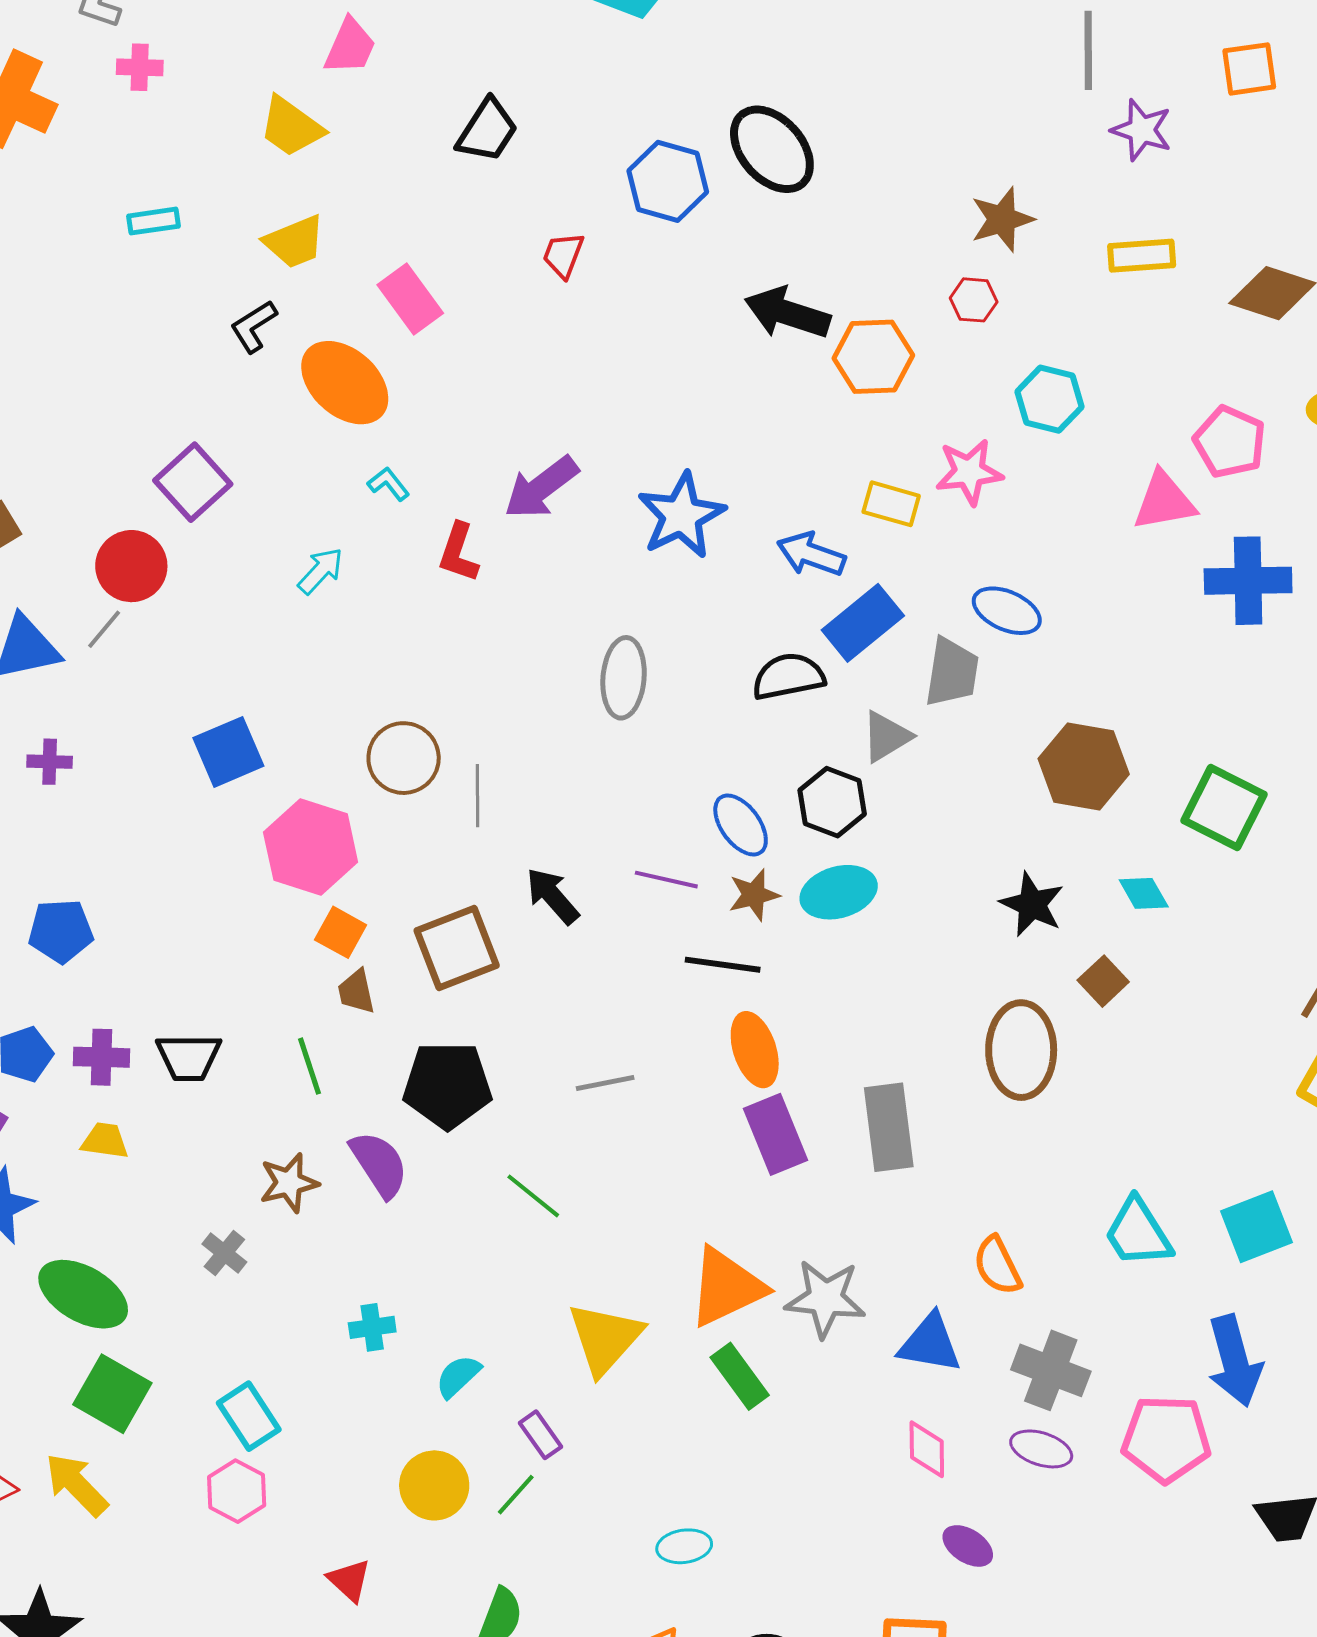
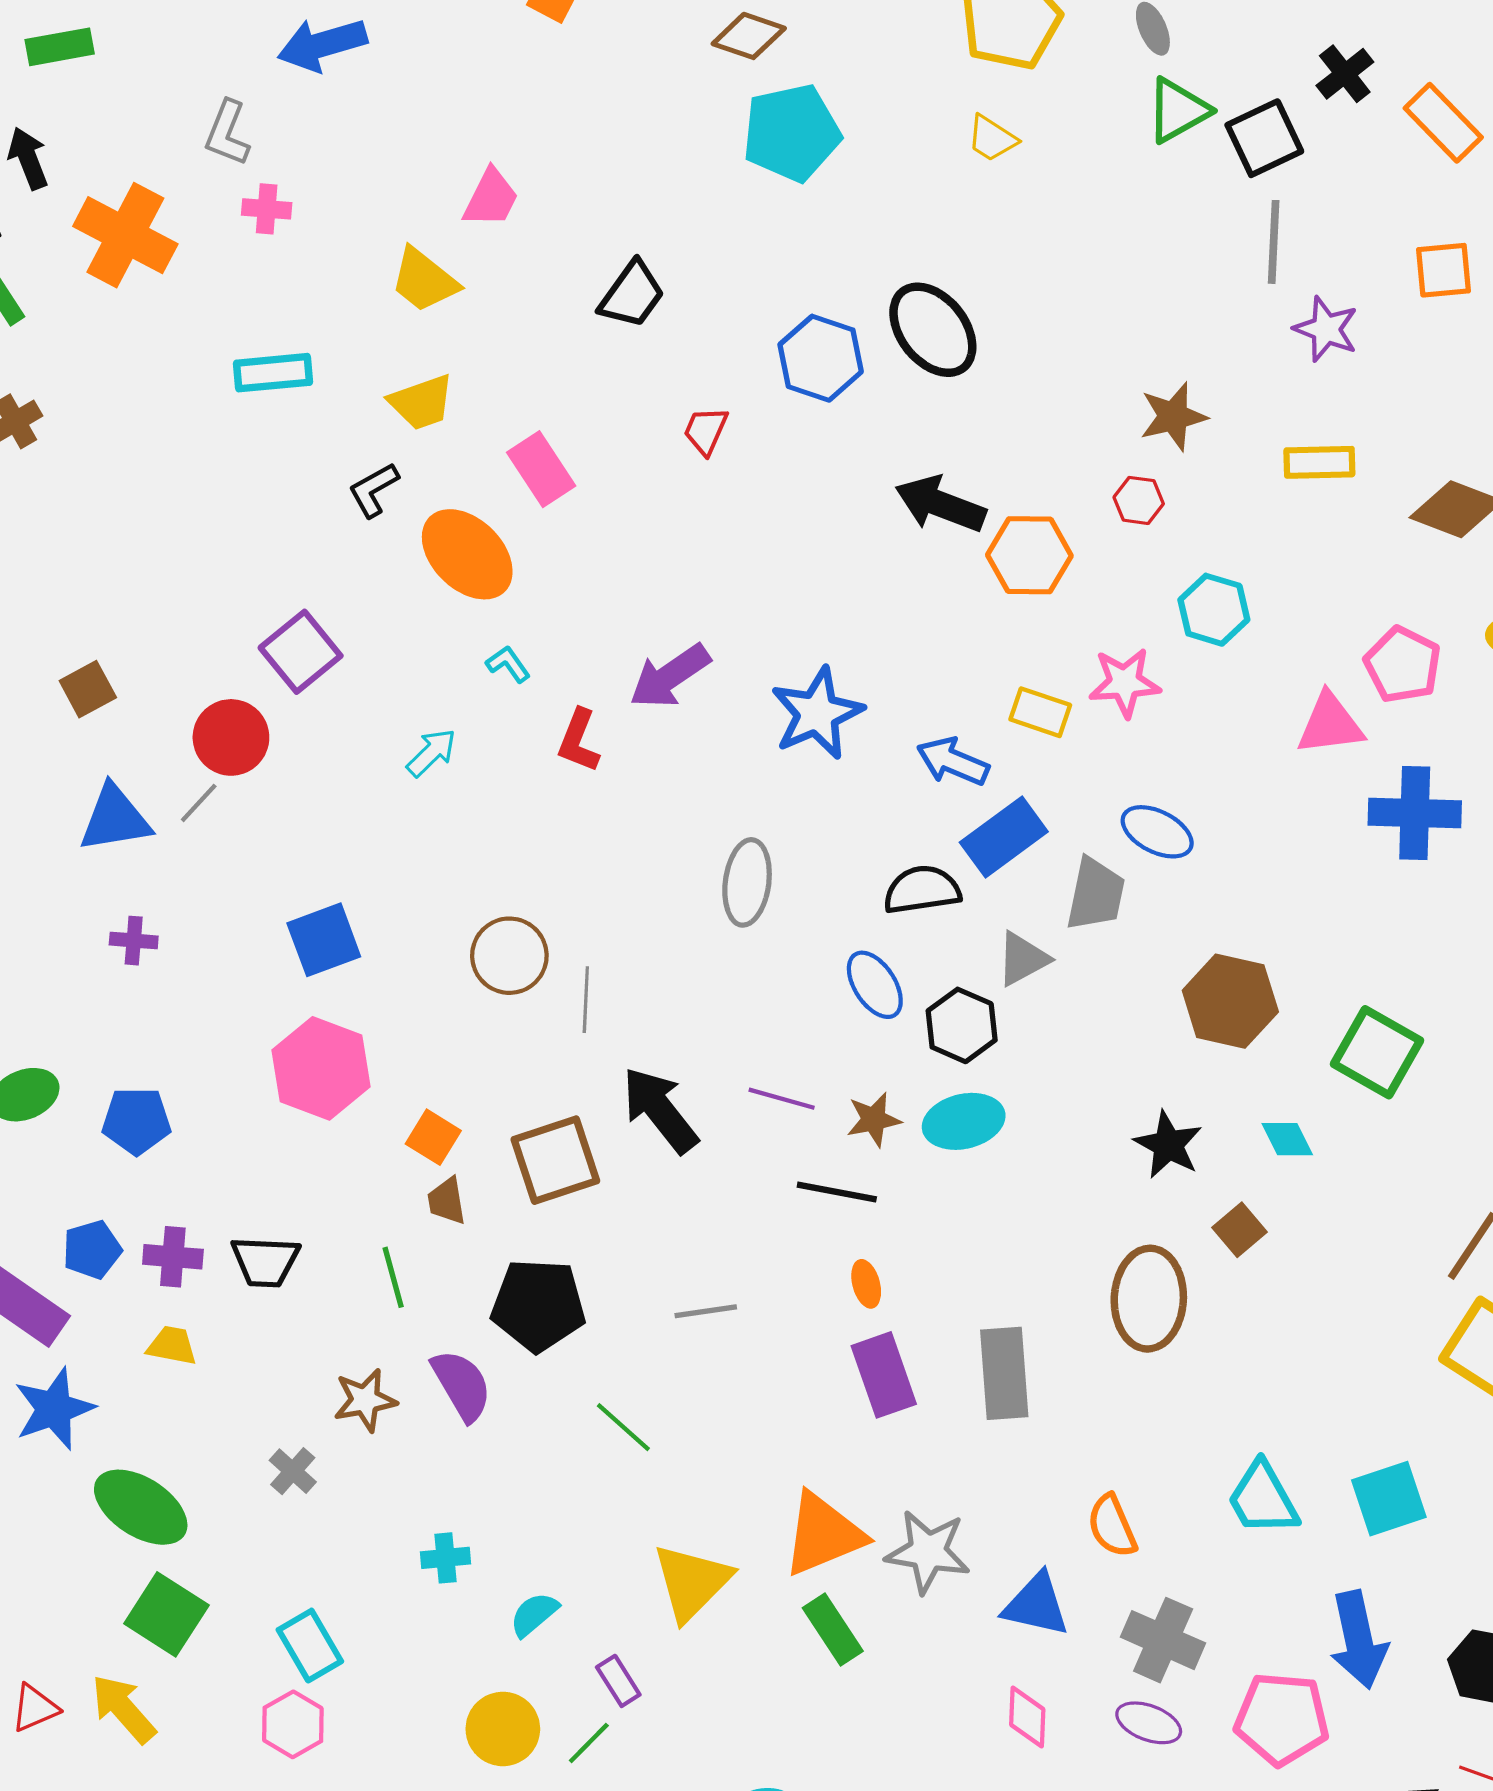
cyan rectangle: (153, 221) -> (273, 373), size x1.4
blue ellipse: (741, 825) -> (875, 985), moved
pink hexagon: (311, 847) -> (321, 1068), moved
black arrow: (553, 896) -> (660, 1110), size x1.4
orange ellipse: (755, 1050) -> (866, 1284), size x0.6

